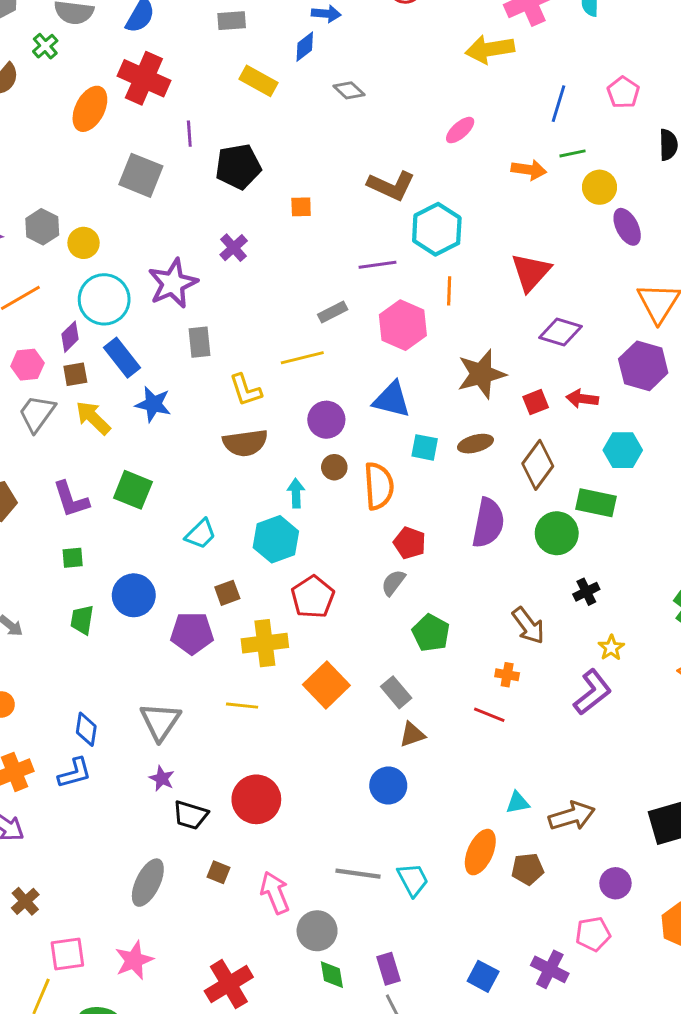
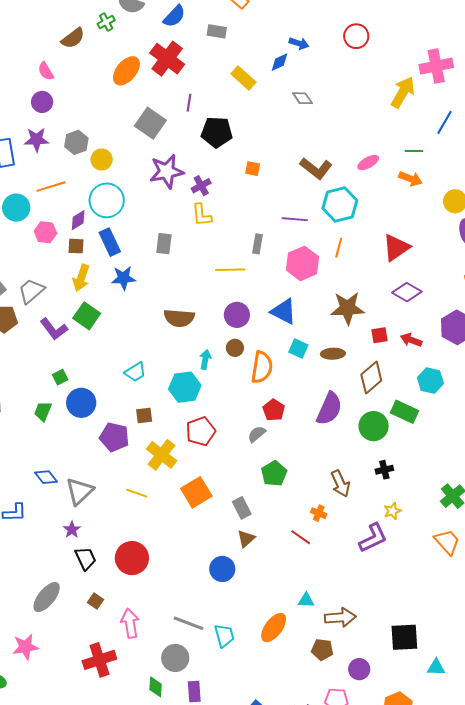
gray rectangle: (232, 21) -> (217, 31), moved
yellow arrow: (490, 49) -> (403, 92), turned 116
blue line: (558, 104) -> (445, 122), moved
pink ellipse: (460, 130) -> (368, 163), moved
green line: (572, 153) -> (414, 151), moved
purple star: (173, 283) -> (167, 171), moved
gray rectangle: (333, 312) -> (258, 244), turned -66
yellow L-shape: (246, 390) -> (202, 215), moved
blue star: (153, 404) -> (124, 278), turned -30
gray trapezoid: (37, 413) -> (31, 291), moved
yellow arrow: (93, 418) -> (81, 278), turned -128
green square: (133, 490) -> (87, 316), moved
purple L-shape: (71, 499) -> (54, 329), turned -32
green square: (73, 558) -> (60, 377), moved, turned -35
yellow cross: (265, 643) -> (162, 455), turned 32
blue diamond: (86, 729) -> (46, 477), moved, turned -60
brown triangle: (412, 735) -> (246, 539), turned -36
black trapezoid: (191, 815) -> (86, 558), turned -145
brown pentagon: (528, 869) -> (322, 650), moved
gray circle: (317, 931) -> (175, 658), moved
red cross: (229, 984) -> (99, 660), moved

